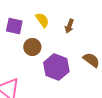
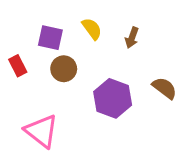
brown circle: (32, 47) -> (64, 69), moved

